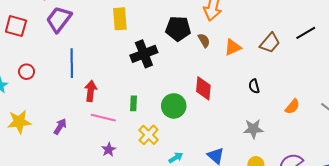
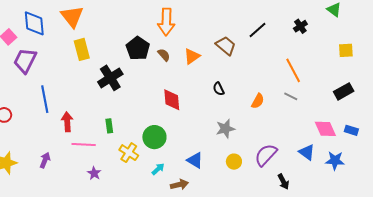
black pentagon: (178, 29) -> (138, 48), turned -30
brown trapezoid: (270, 43) -> (226, 46), turned -80
green circle: (174, 106) -> (154, 137), moved

